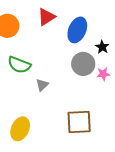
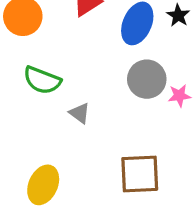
black star: (102, 47) -> (178, 16), moved
gray triangle: (42, 85) -> (80, 113), turned -40

